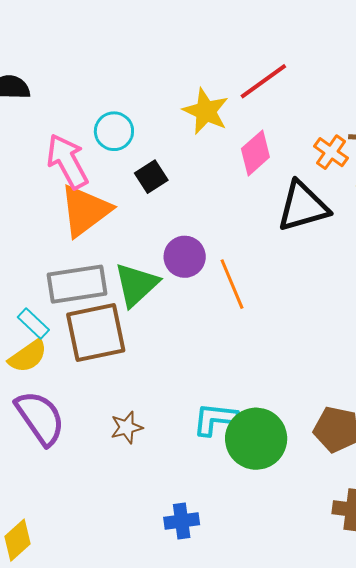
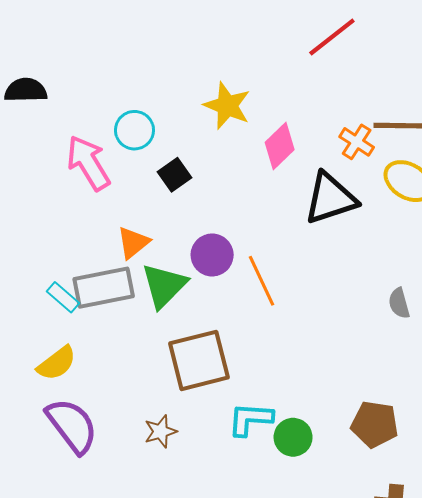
red line: (263, 81) -> (332, 37), moved
orange triangle: (85, 211) -> (133, 243), moved, size x0.6
cyan rectangle: (33, 324) -> (63, 297), moved
brown square: (96, 332) -> (199, 360), moved
green circle: (256, 439) -> (293, 437), size x0.6

